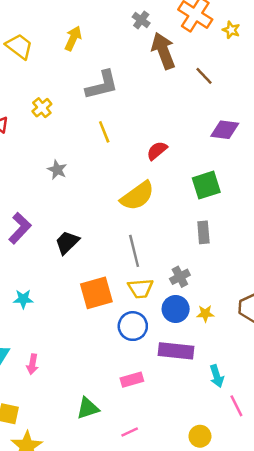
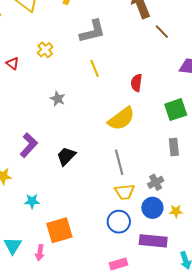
brown line: (204, 76) -> (162, 32), moved
red semicircle: (157, 151) -> (136, 83), turned -42
orange square: (96, 293) -> (59, 230), moved

